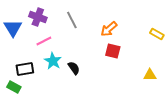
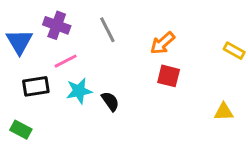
cyan star: (53, 61) -> (79, 91), turned 30
black rectangle: (25, 69) -> (36, 86), moved

